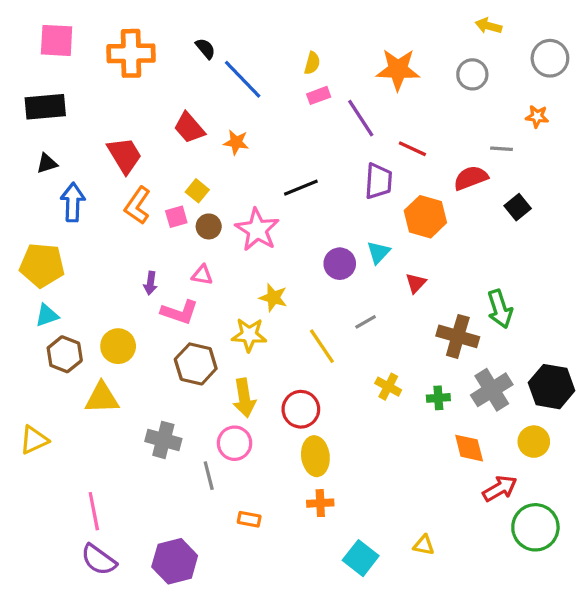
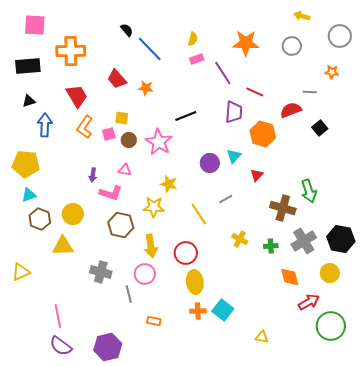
orange cross: (131, 53) -> (71, 51), moved
yellow square: (197, 191) -> (122, 118), turned -32
cyan square: (361, 558) -> (223, 310), moved

